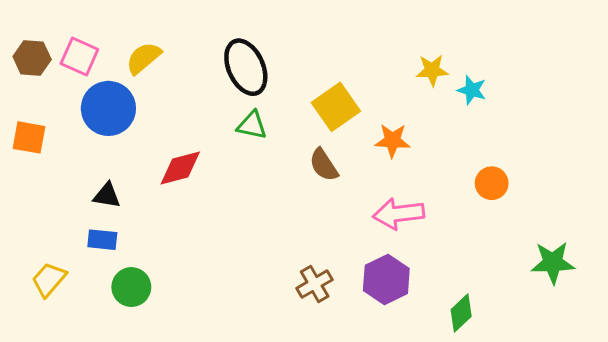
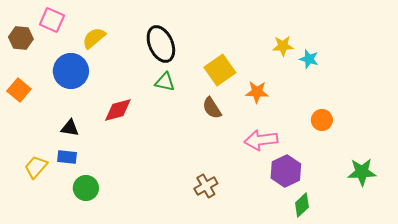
pink square: (79, 56) -> (52, 20), moved
orange square: (29, 137) -> (19, 90), turned 30
yellow trapezoid: (49, 279) -> (36, 167), moved
purple hexagon: (386, 279) -> (286, 171), moved

